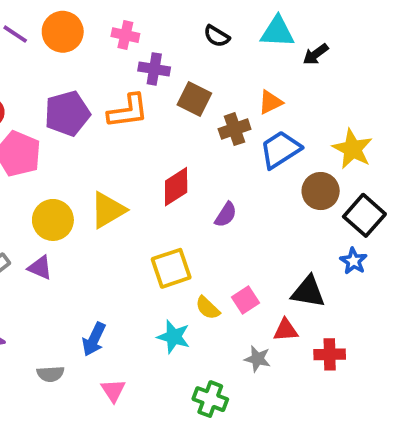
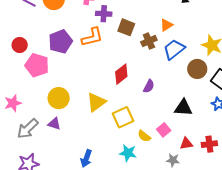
yellow triangle: (108, 210) -> (96, 102), moved
black triangle: (308, 292) -> (183, 108), moved
red cross: (330, 354) -> (209, 144), moved

